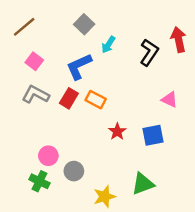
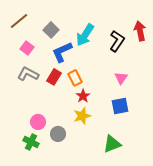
gray square: (84, 24) -> (51, 30), moved
cyan arrow: (108, 45) -> (85, 35), size x1.6
orange rectangle: (96, 100) -> (75, 78), turned 35
pink triangle: (170, 100) -> (121, 78), moved, turned 40
red star: (117, 131) -> (83, 96), moved
yellow star: (105, 197) -> (82, 116), moved

